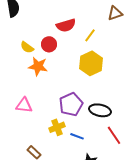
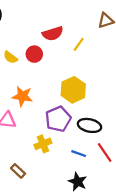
yellow hexagon: (91, 63) -> (73, 90), moved
orange star: (38, 66) -> (22, 96), moved
blue line: (77, 136) -> (79, 154), moved

